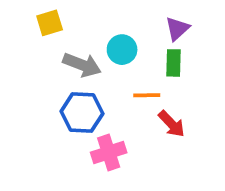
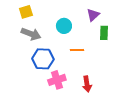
green rectangle: (173, 63) -> (104, 33), moved
gray arrow: (82, 65) -> (31, 34), moved
red arrow: (172, 124) -> (87, 84), moved, turned 35

